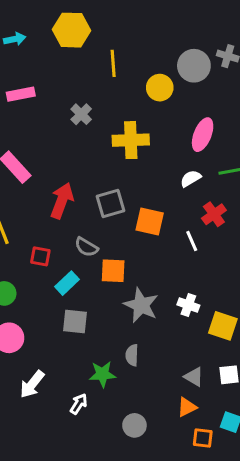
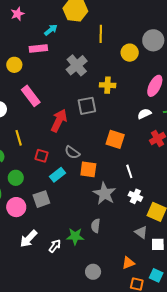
cyan arrow: (15, 39) -> (51, 30), moved, turned -32
gray cross: (81, 114) -> (77, 65), size x1.5
yellow cross: (131, 140) -> (108, 85), size x0.7
gray square: (111, 204) -> (87, 106), moved
white line: (192, 241) -> (129, 171), moved
gray square: (75, 321) -> (41, 199), moved, turned -30
gray triangle: (194, 377) -> (141, 232), moved
white arrow: (79, 404) -> (55, 246), moved

